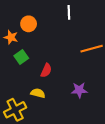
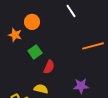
white line: (69, 12) -> (71, 11), turned -32
green square: (21, 57) -> (35, 52), moved

